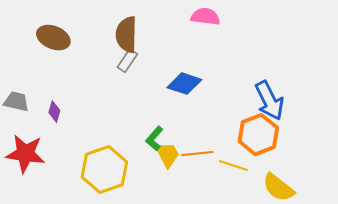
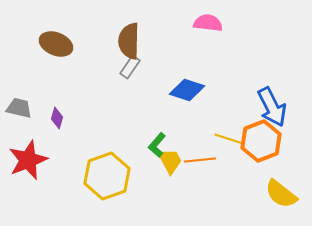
red star: (25, 154) -> (28, 160), turned -30
yellow line: (233, 166) -> (229, 139), moved

